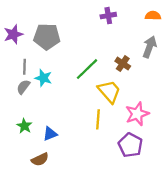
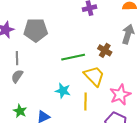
green line: (87, 69) -> (73, 57), turned 35
cyan star: (43, 78) -> (63, 91), moved

